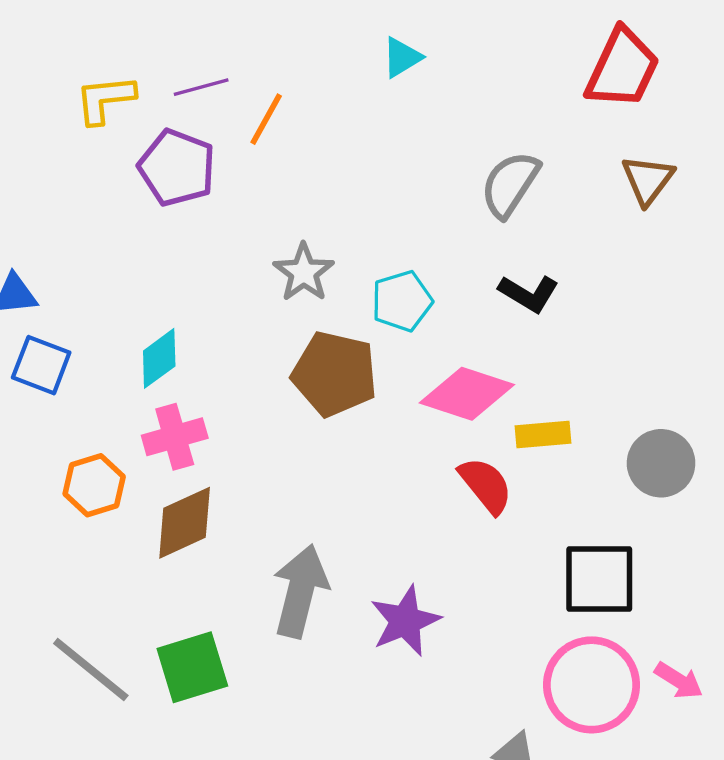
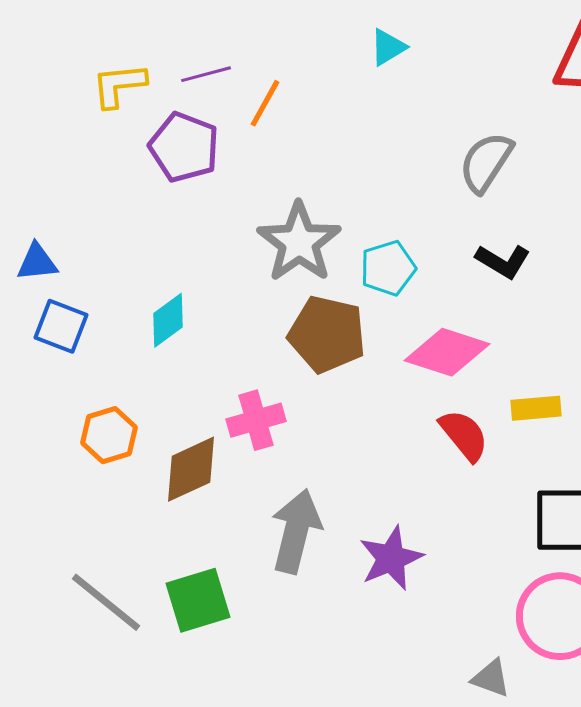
gray star: (304, 272) -> (299, 242), size x1.5
yellow rectangle: (543, 435) -> (536, 408), moved
pink cross: (175, 437) -> (256, 420), moved

